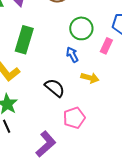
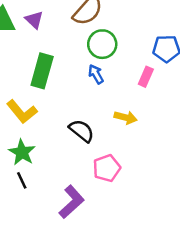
green circle: (81, 28) -> (102, 44), moved
blue arrow: (72, 55) -> (96, 74), moved

